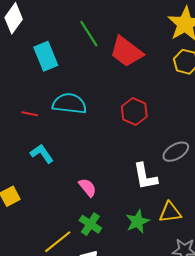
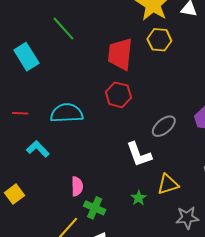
red trapezoid: (126, 52) -> (120, 54), moved, turned 68
cyan semicircle: (69, 104) -> (67, 113), moved
pink semicircle: (88, 188) -> (77, 186), moved, turned 48
green star: (137, 221) -> (139, 198), size x0.7

